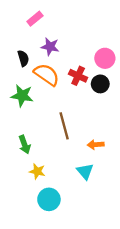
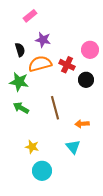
orange semicircle: (47, 75) -> (40, 64), turned -50
black circle: (100, 84) -> (86, 80), moved
green arrow: (24, 145) -> (21, 108), moved, turned 140

